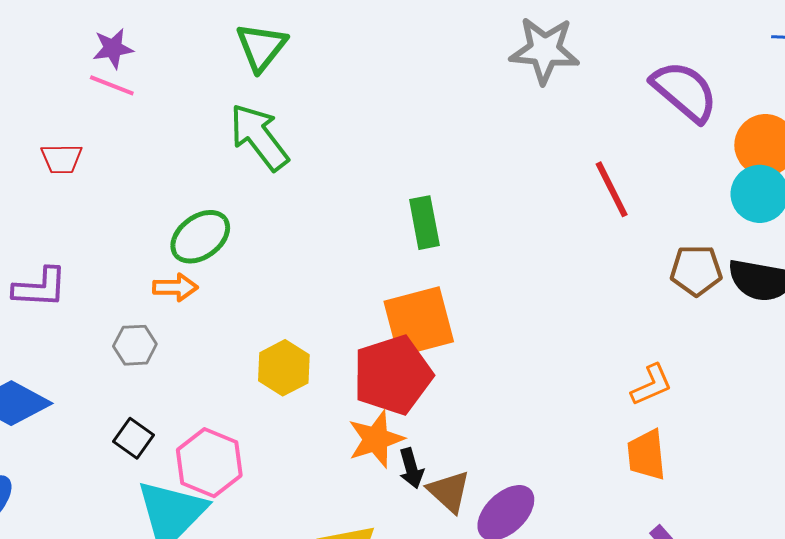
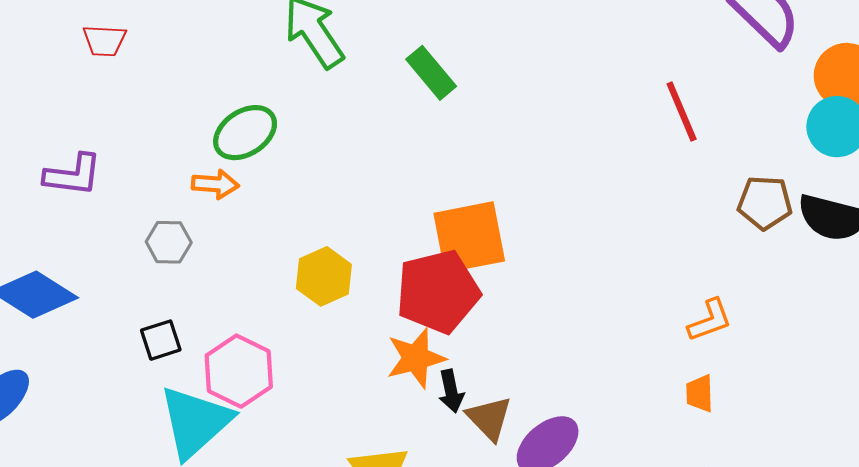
green rectangle: (424, 223) -> (431, 73), moved, turned -33
black square: (134, 438) -> (161, 340), turned 33
orange trapezoid: (646, 455) -> (700, 393), size x0.7

